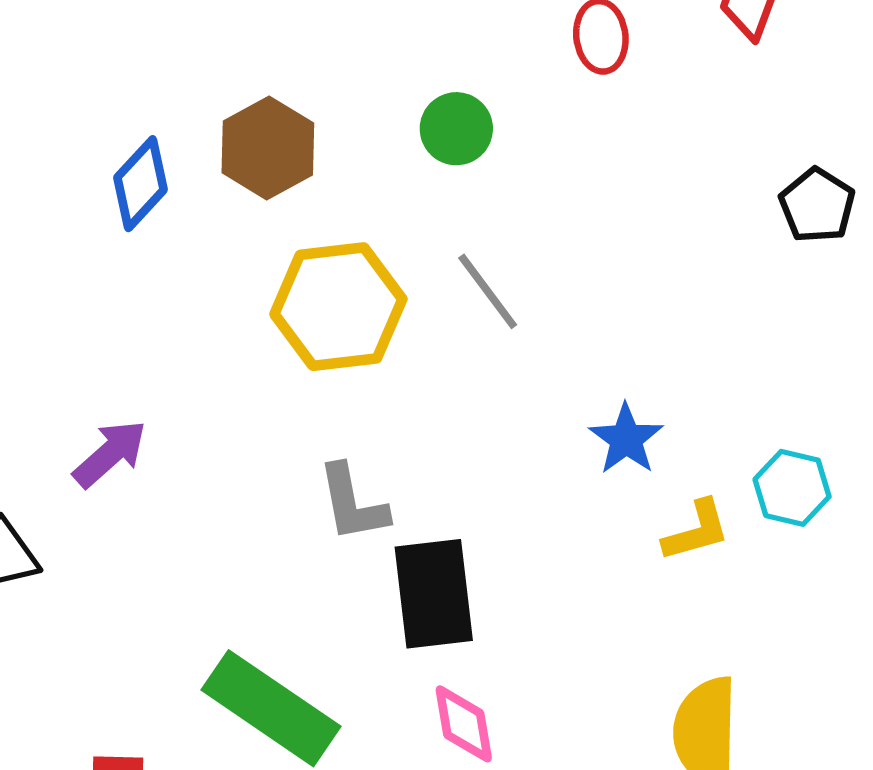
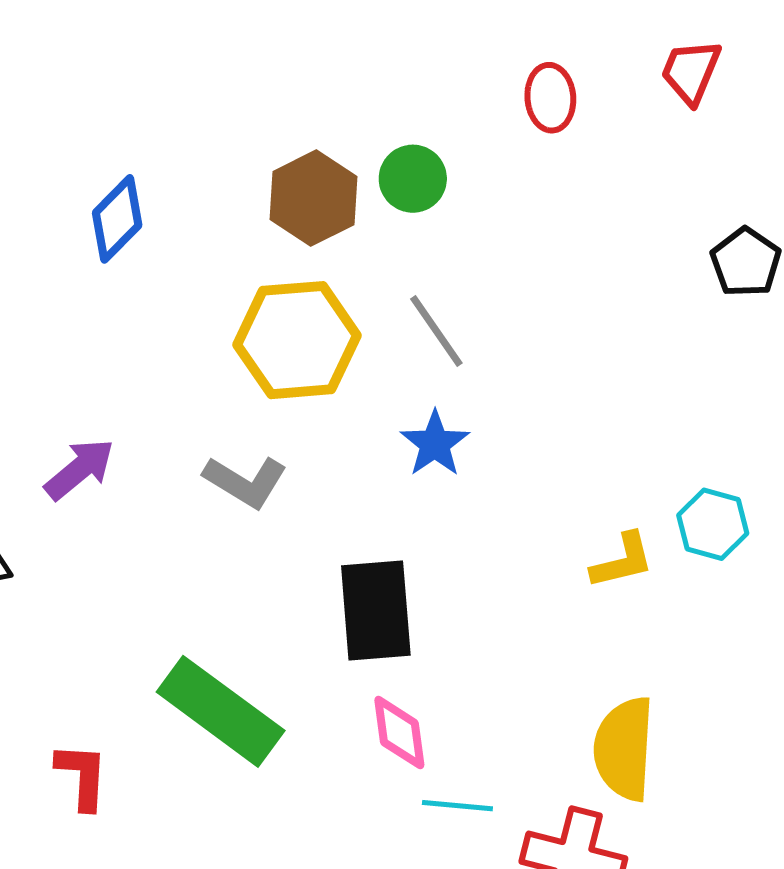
brown hexagon: (268, 148) -> (313, 198), moved
blue star: (626, 439) -> (435, 444), moved
gray L-shape: (353, 503) -> (245, 482), moved, turned -50

